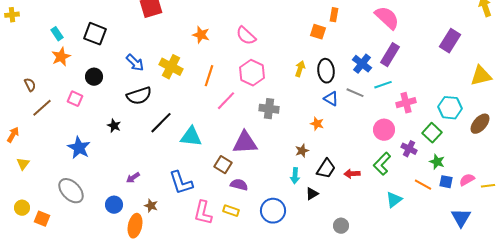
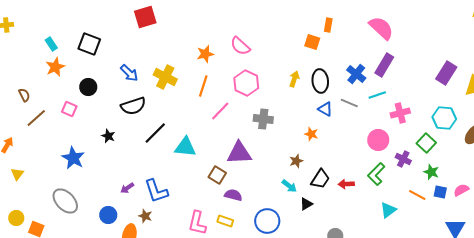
orange star: (201, 35) -> (205, 54), moved, turned -30
purple rectangle: (450, 41) -> (446, 73), moved
cyan arrow: (295, 176) -> (289, 186), turned -56
blue L-shape: (181, 183) -> (156, 191), moved

